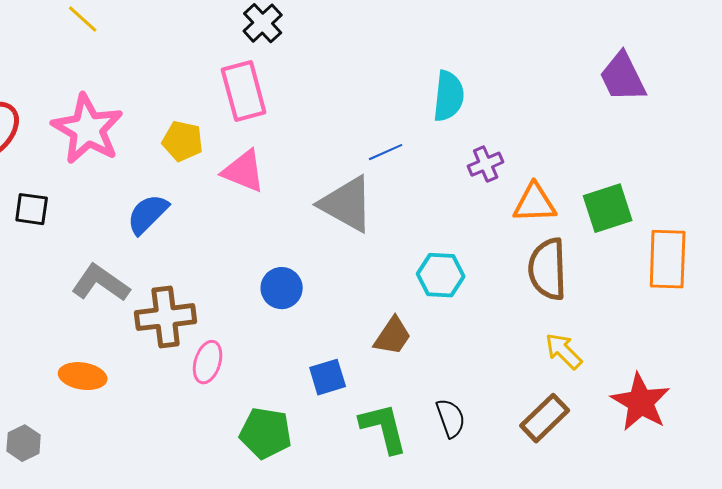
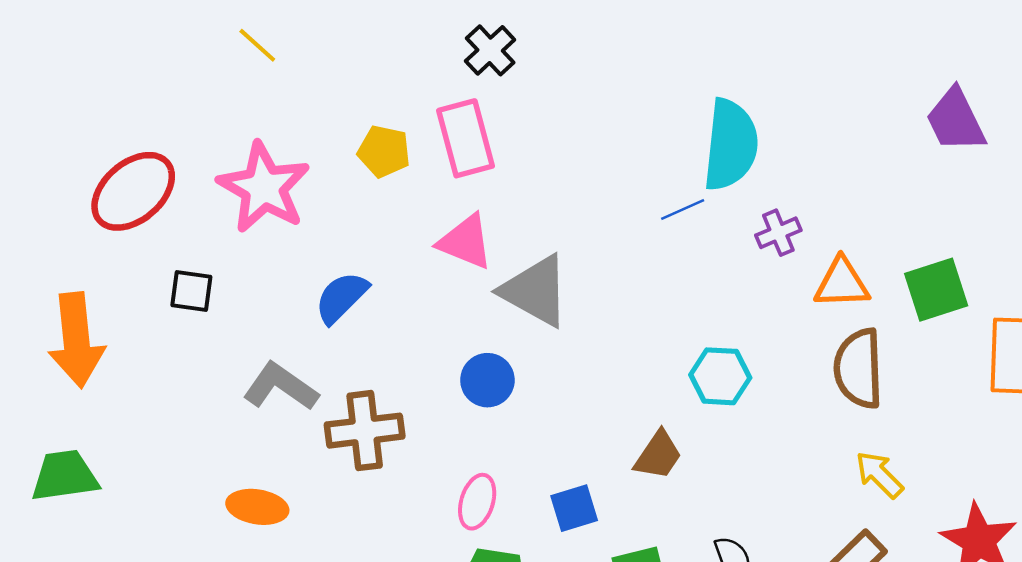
cyan semicircle: (449, 96) -> (731, 145), size x1.4
yellow pentagon: (183, 141) -> (384, 151), moved
blue line: (386, 152) -> (683, 209), moved
gray triangle: (347, 204) -> (535, 291), moved
blue circle: (282, 288) -> (487, 380), moved
pink ellipse: (208, 362) -> (477, 502), moved

